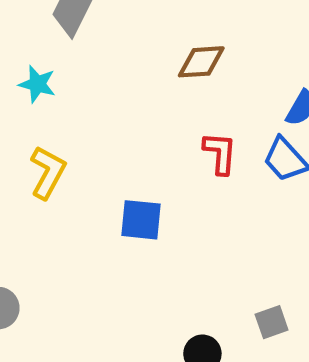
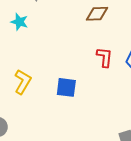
yellow L-shape: (48, 172) -> (23, 82), moved

